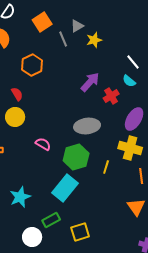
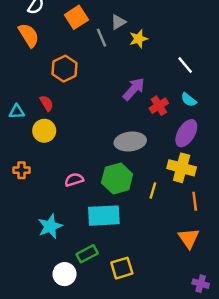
cyan semicircle: (129, 81) -> (189, 100), moved
pink semicircle: (43, 144) -> (74, 180), moved, turned -49
cyan rectangle: (65, 188) -> (104, 216), turned 48

